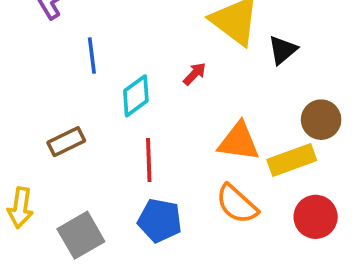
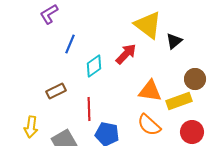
blue line: (92, 55) -> (70, 44), turned 30
red arrow: (195, 74) -> (126, 54), size x1.6
red line: (149, 160) -> (89, 109), moved

